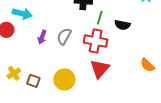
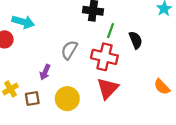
black semicircle: (122, 25) -> (136, 40), turned -126
purple arrow: (42, 37) -> (45, 72), moved
brown square: (33, 81) -> (32, 99), turned -32

